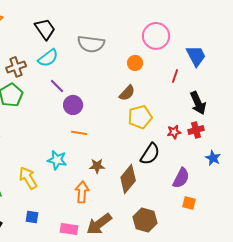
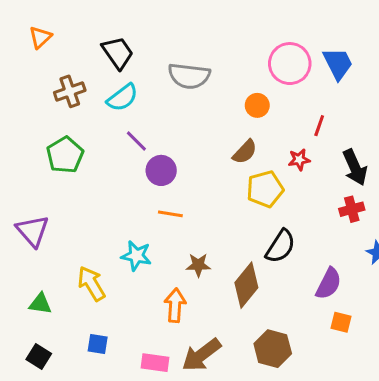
blue trapezoid: (196, 56) -> (338, 64), moved
brown cross: (16, 67) -> (70, 91), moved
red star: (174, 132) -> (299, 160), moved

